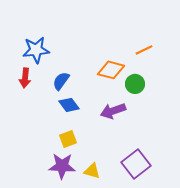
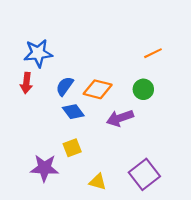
orange diamond: (111, 70) -> (98, 89), moved
purple star: (62, 166) -> (44, 168), moved

